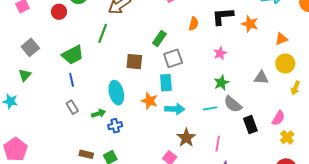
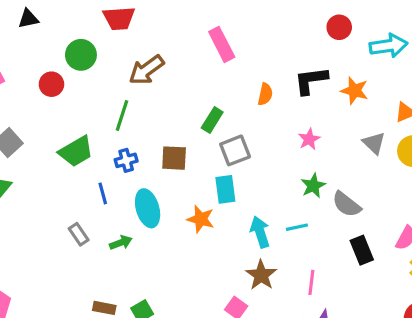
gray triangle: (261, 78) -> (374, 143), moved, turned 42
blue line: (72, 80) -> (103, 193), moved
gray semicircle: (233, 104) -> (347, 204), moved
cyan arrow: (175, 109) -> (260, 232), moved, turned -108
blue cross: (115, 126) -> (126, 160), moved

